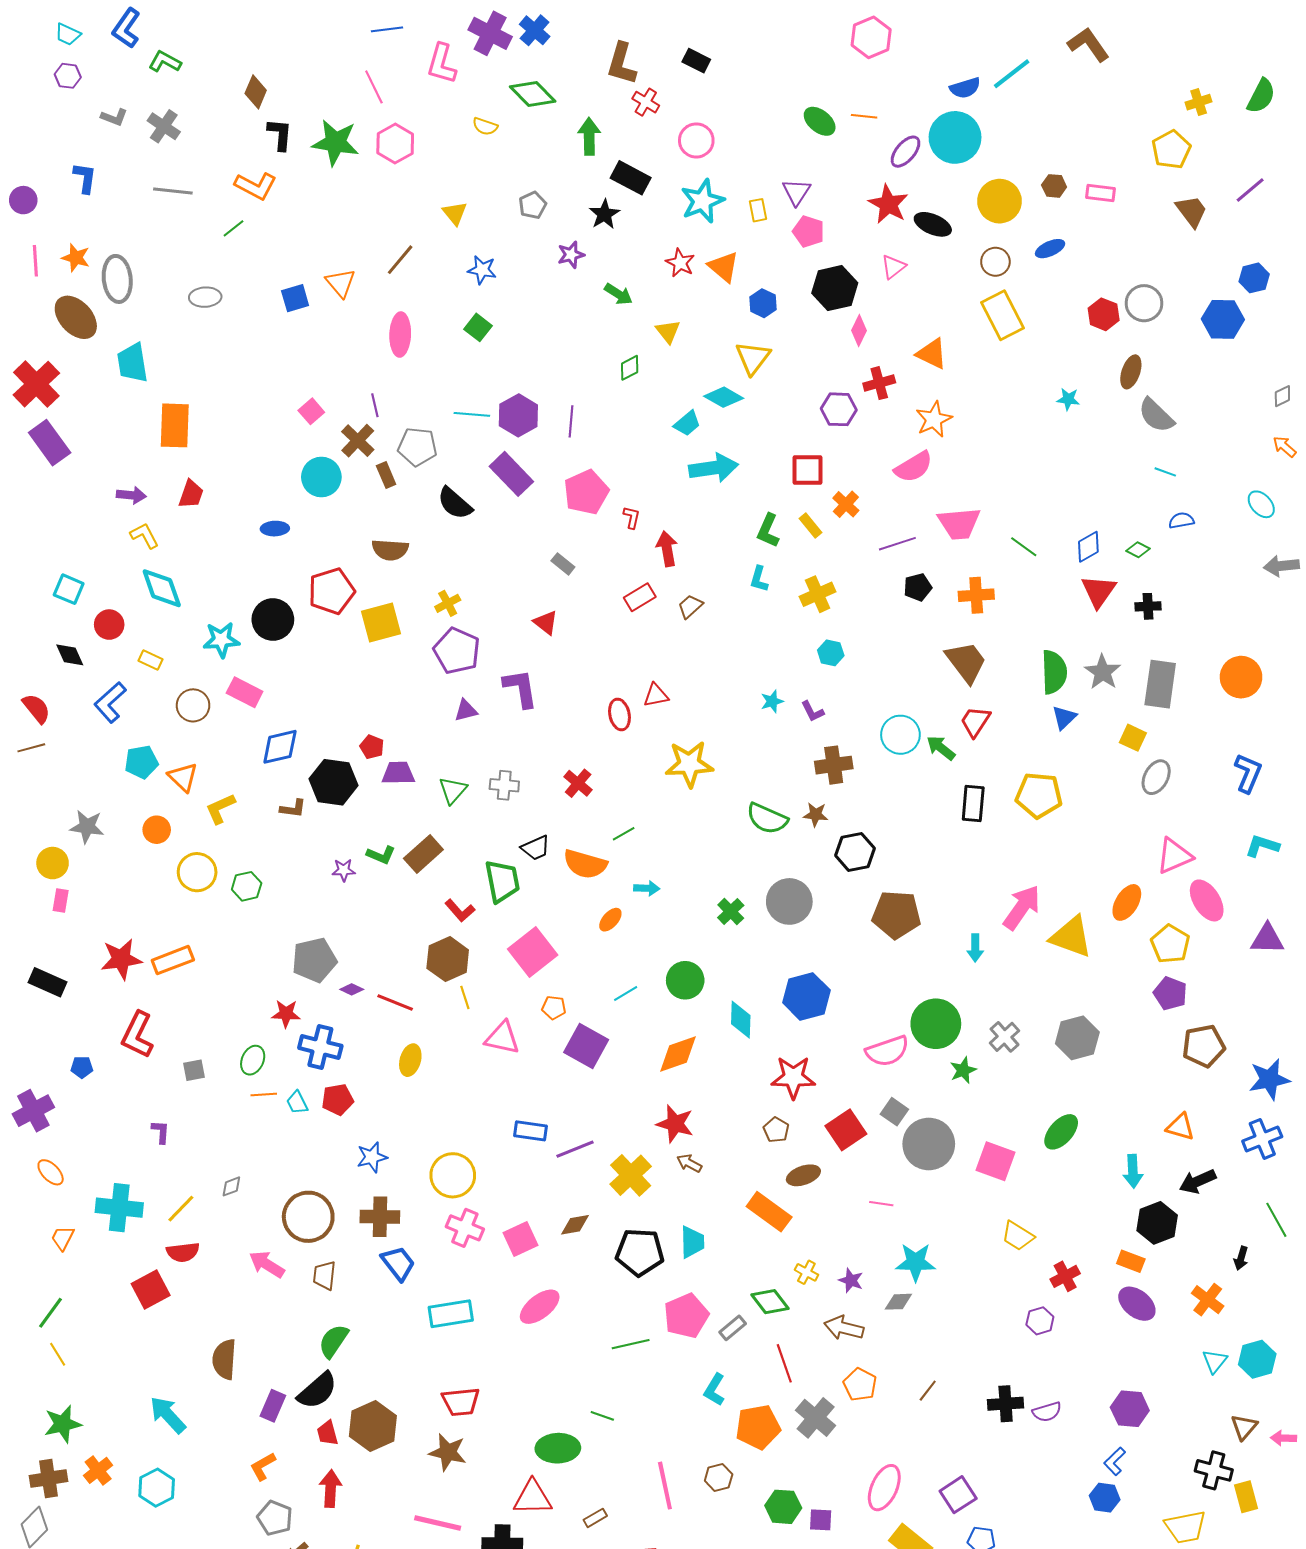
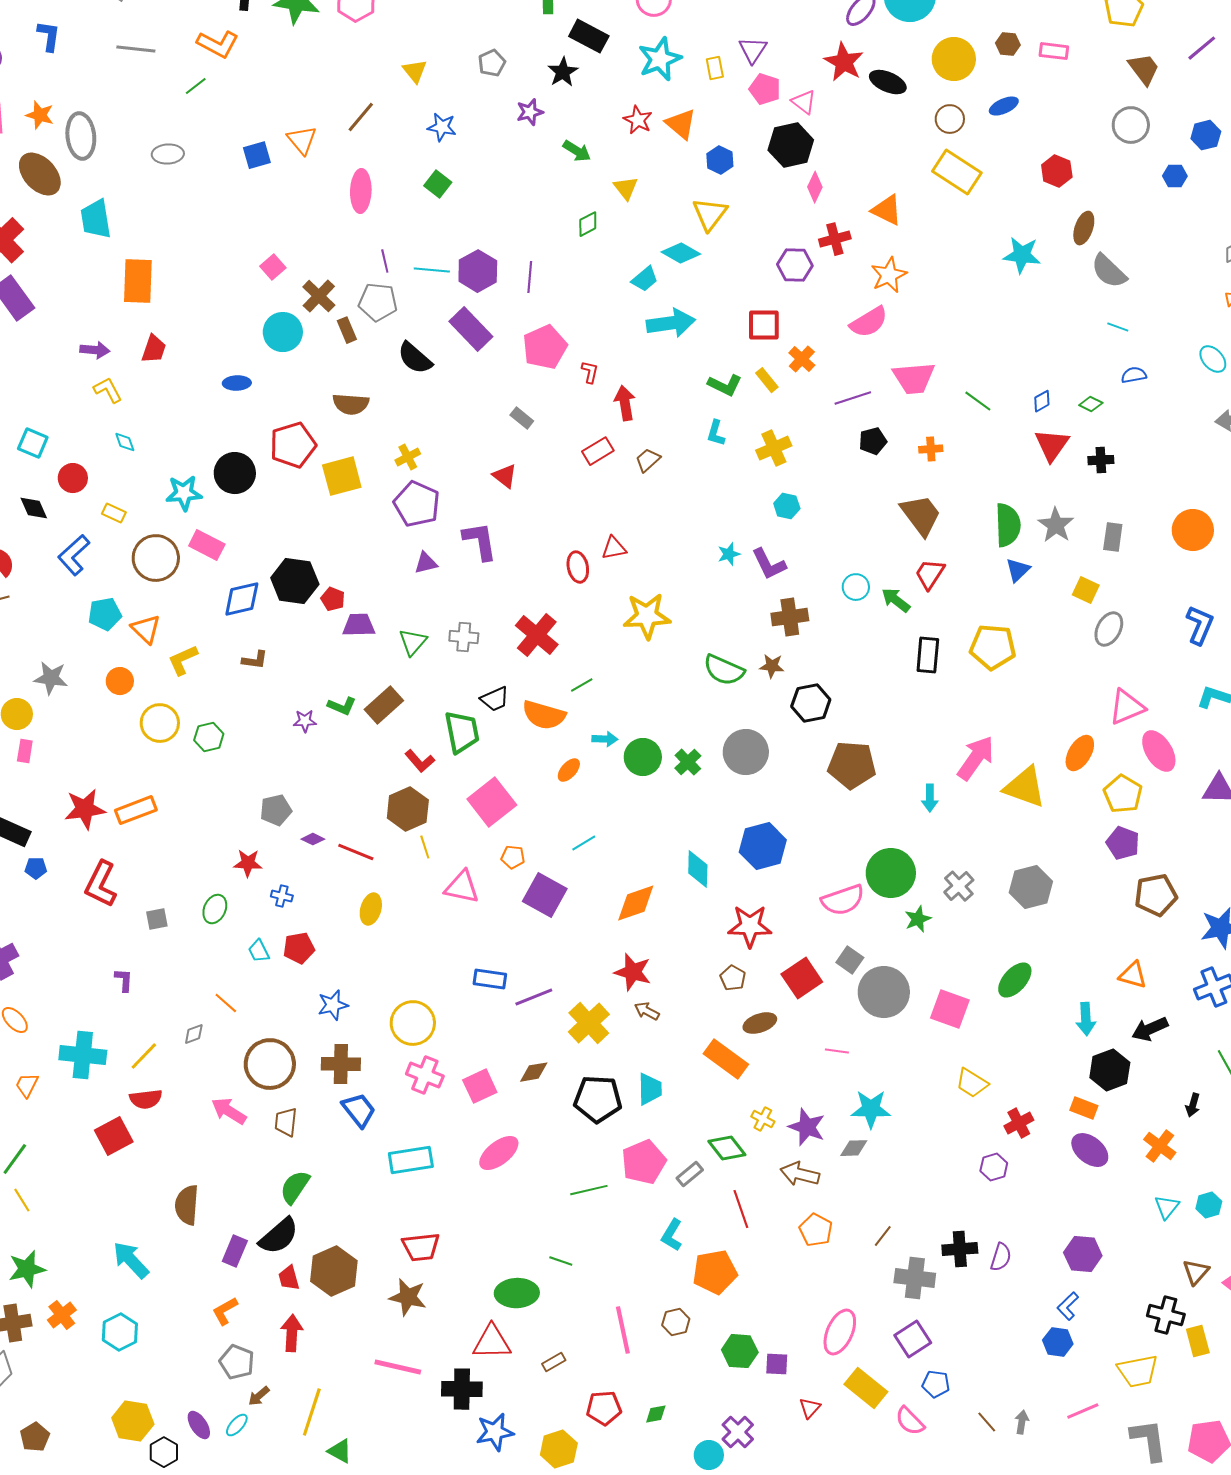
pink triangle: (893, 267) -> (804, 102), moved, turned -44
gray circle: (1144, 303) -> (1131, 125), moved
yellow rectangle: (1003, 315) -> (957, 172), turned -30
blue hexagon: (1223, 319) -> (1175, 176), size x0.6
cyan star: (1068, 399) -> (1022, 255), size x1.6
purple line: (375, 405) -> (385, 261), moved
green L-shape: (768, 531) -> (725, 385), turned -88
blue diamond: (1088, 547) -> (1042, 401), size x0.7
cyan diamond: (162, 588) -> (125, 442), size x0.5
orange cross: (976, 595) -> (931, 449), size x0.7
gray rectangle: (1160, 684) -> (1113, 537), size x0.6
brown circle: (193, 705) -> (156, 558), size x1.4
purple L-shape: (813, 711) -> (769, 564), size x1.5
cyan circle: (900, 735) -> (856, 587), size x0.7
black hexagon: (333, 782) -> (295, 581), moved
red cross: (578, 783) -> (537, 635), size x1.5
gray pentagon: (314, 960) -> (276, 810), size x0.7
green circle: (685, 980) -> (643, 757), moved
blue cross: (320, 1047) -> (282, 896), size x0.5
blue pentagon: (82, 1067) -> (36, 868), moved
orange line: (264, 1094) -> (226, 1003), moved, turned 45
purple star: (851, 1280) -> (807, 1127), size x1.5
cyan hexagon: (1257, 1359) -> (1209, 1205), size x0.7
purple semicircle: (1047, 1412) -> (1001, 1257), turned -56
gray cross: (816, 1418) -> (915, 1278), moved, turned -33

